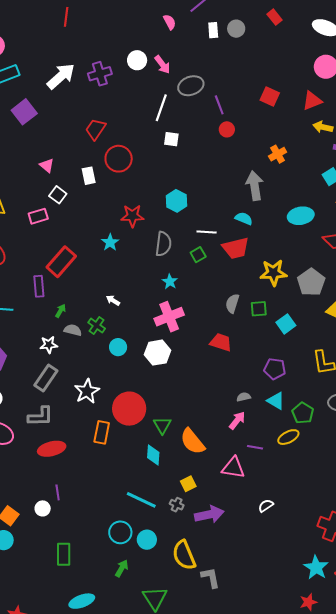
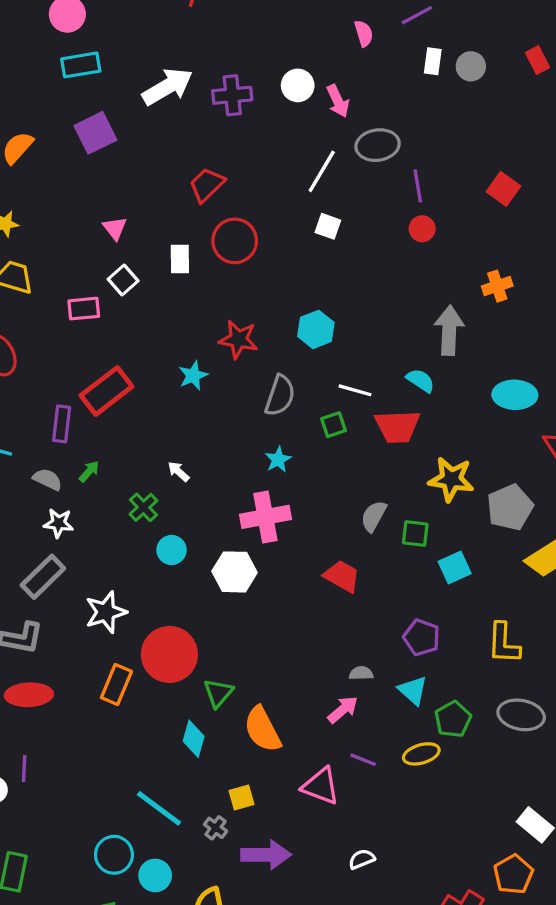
gray semicircle: (73, 330) -> (48, 479), moved

